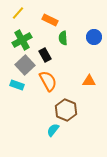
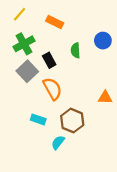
green semicircle: (63, 38) -> (75, 50), moved
orange triangle: (89, 81) -> (105, 98), moved
cyan rectangle: (17, 85) -> (38, 119), moved

